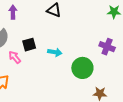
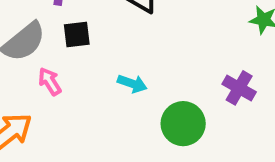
black square: (29, 45) -> (77, 34), moved

